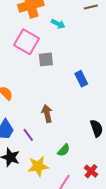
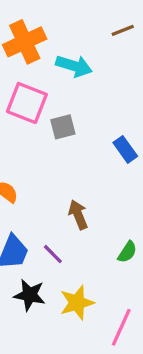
cyan arrow: (58, 24) -> (74, 66), size x1.5
green semicircle: (64, 150) -> (127, 252), moved

